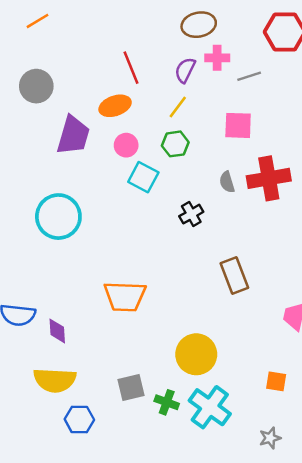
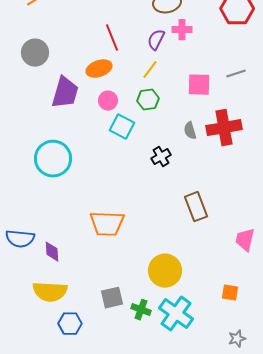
gray line: (249, 76) -> (236, 74), moved
gray star: (270, 438) -> (237, 339), moved

